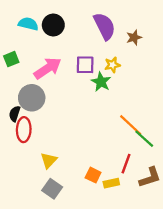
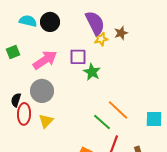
yellow star: (112, 65) -> (101, 39), moved
gray circle: (32, 98) -> (42, 91), moved
green line: (144, 139) -> (102, 122), moved
yellow triangle: (49, 160) -> (46, 121), moved

